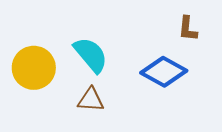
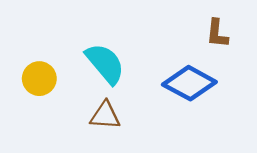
yellow circle: (34, 68) -> (39, 79), size x0.7

